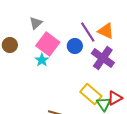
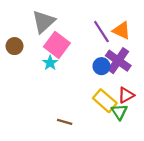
gray triangle: (36, 23) -> (43, 22), size x1.6
blue circle: (75, 46) -> (101, 66), moved
red triangle: (115, 98) -> (126, 95), moved

